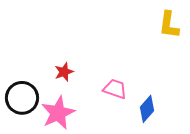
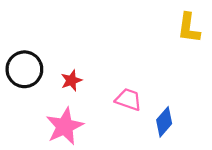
black circle: (22, 98) -> (24, 69), moved

